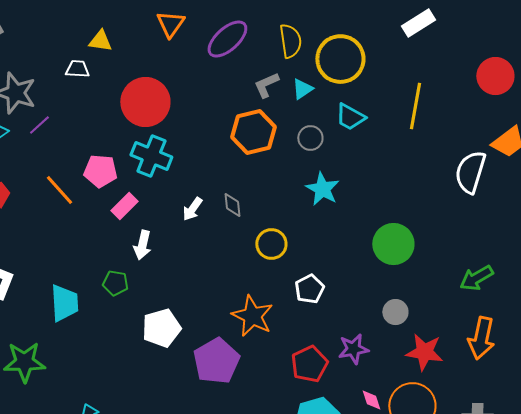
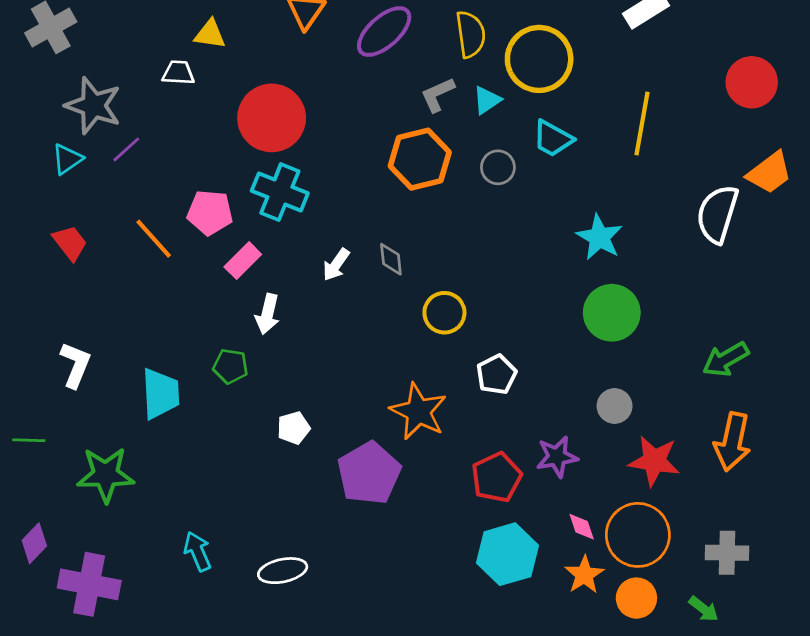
cyan star: (322, 189) -> (599, 237), moved
white pentagon: (161, 328) -> (294, 428), size x0.6

